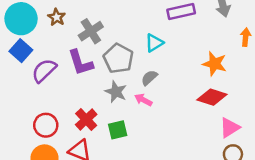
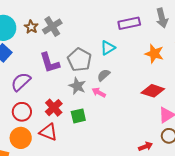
gray cross: (91, 31) -> (52, 27), moved
orange star: (214, 64) -> (154, 54), moved
purple semicircle: (44, 70) -> (21, 82), moved

